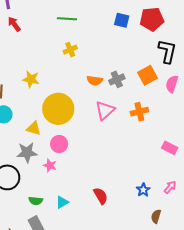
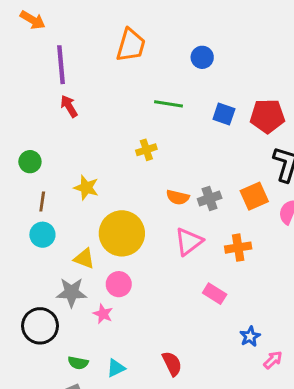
green line: (67, 19) -> (169, 104), moved
pink rectangle: (170, 148) -> (215, 294), moved
blue star: (143, 190) -> (250, 336), moved

